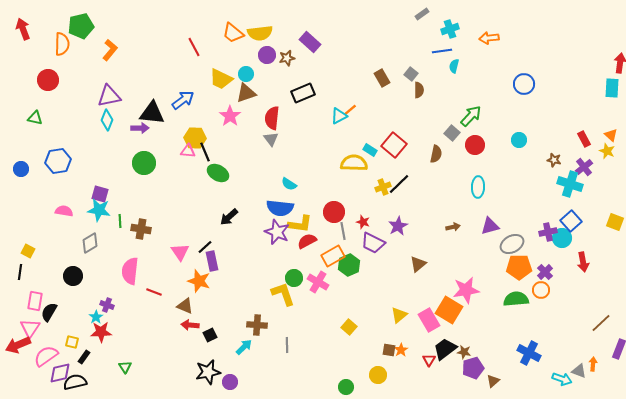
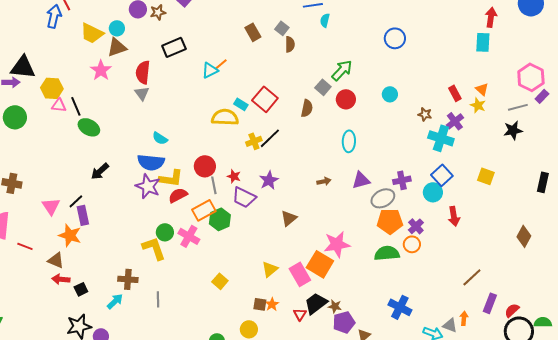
blue arrow: (183, 100) -> (54, 16), moved, turned -40
yellow hexagon: (195, 138) -> (52, 88), moved
purple cross: (548, 232) -> (402, 180), moved

